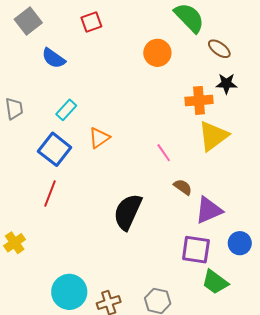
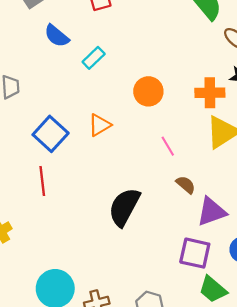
orange circle: (157, 53) -> (148, 91), moved
cyan rectangle: (66, 110) -> (94, 58), moved
red line: (50, 193) -> (42, 181), turned -32

